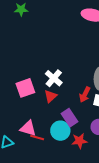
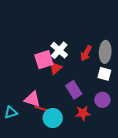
pink square: (25, 88) -> (44, 60), moved
red arrow: (85, 95) -> (86, 53), moved
cyan circle: (60, 131) -> (53, 118), moved

